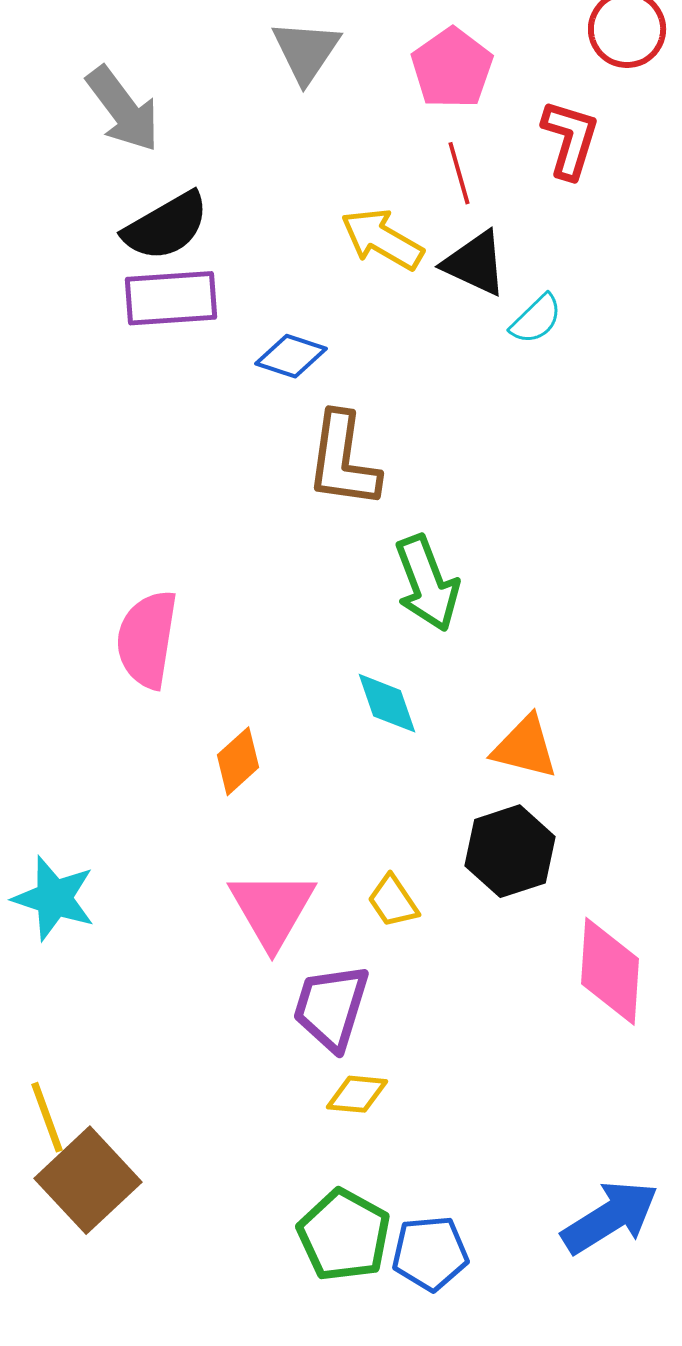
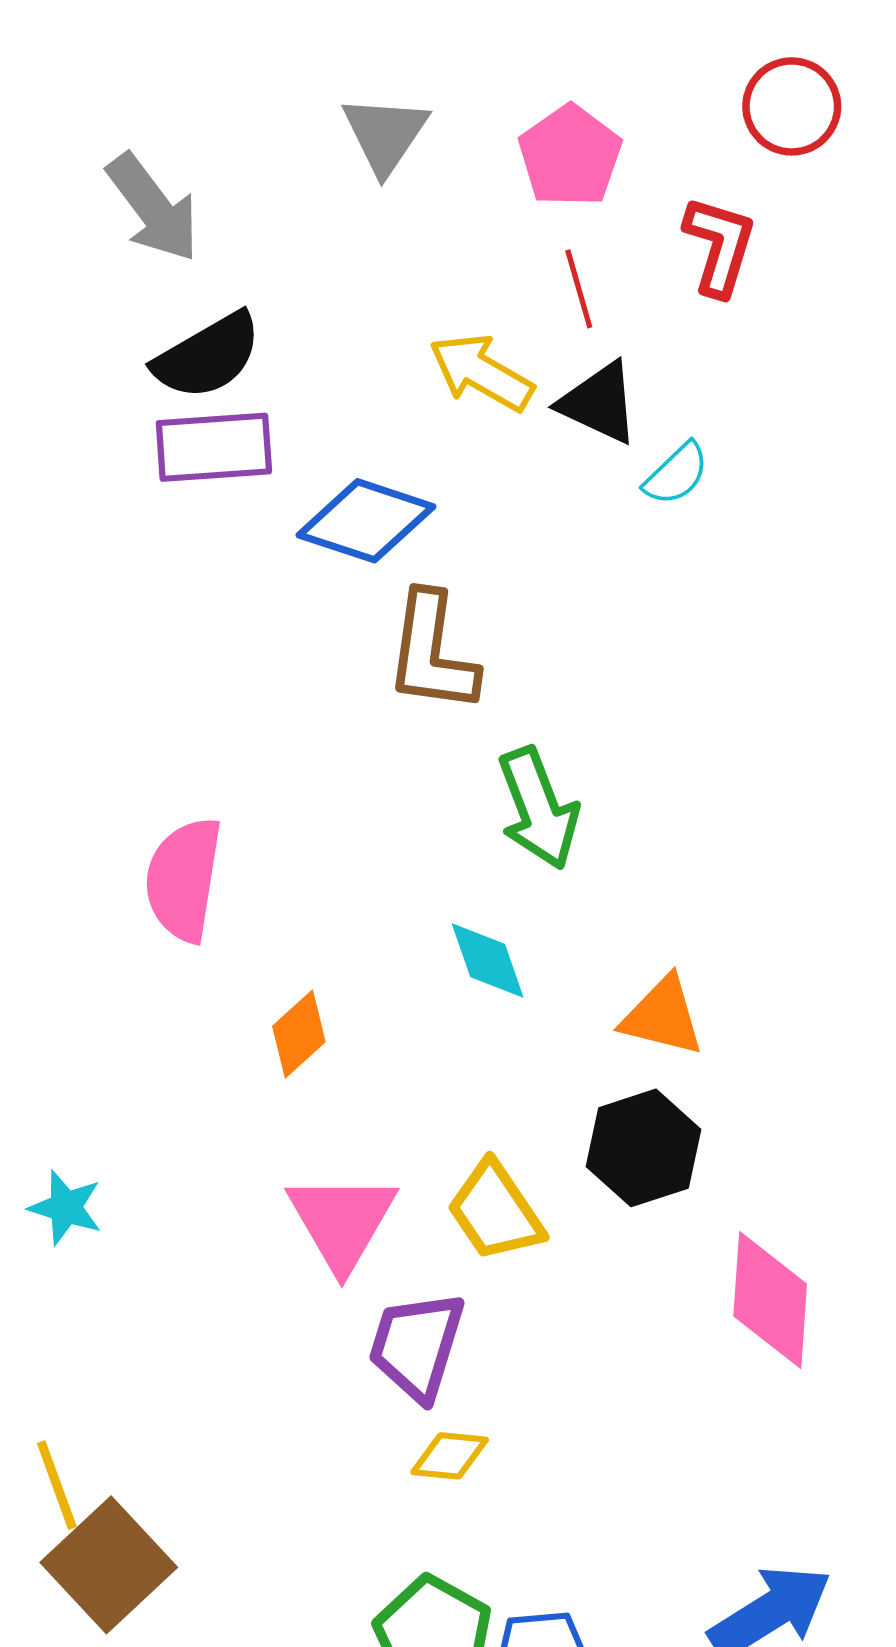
blue diamond: (291, 356) -> (366, 521), size x1.5
cyan star: (54, 898) -> (66, 1208), size x0.7
yellow trapezoid: (393, 901) -> (495, 1211), size x1.5

